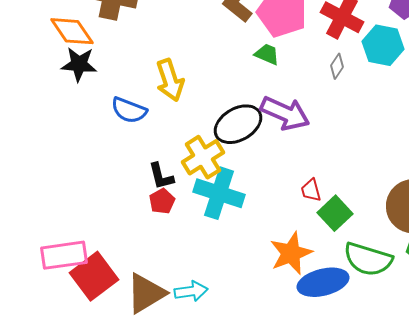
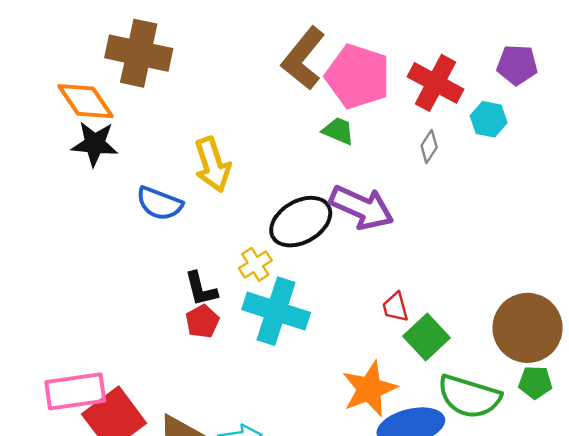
cyan hexagon: (383, 45) -> (489, 119), size x0.7
yellow cross: (203, 157) -> (255, 264), size x0.6

